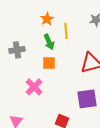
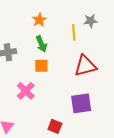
yellow line: (66, 31) -> (74, 32), moved

